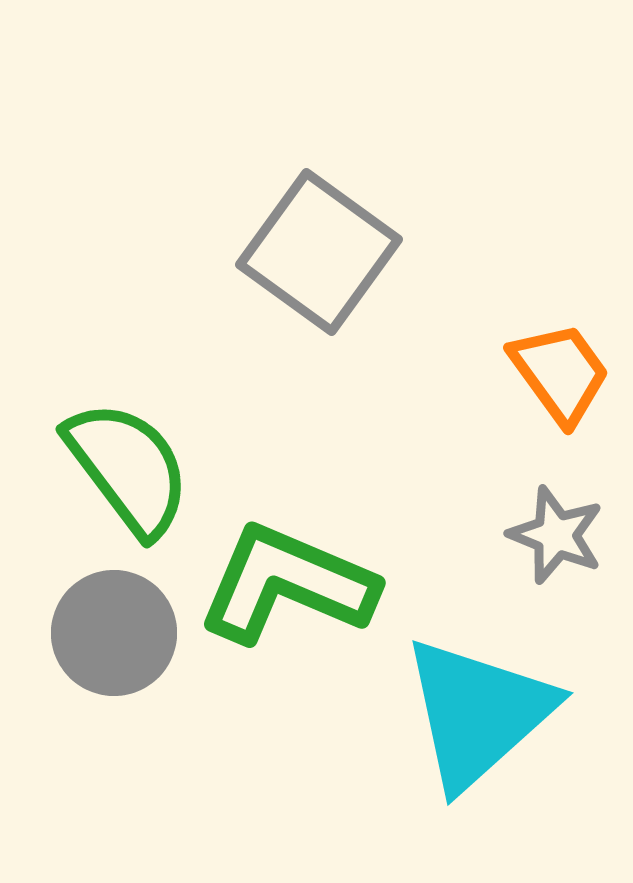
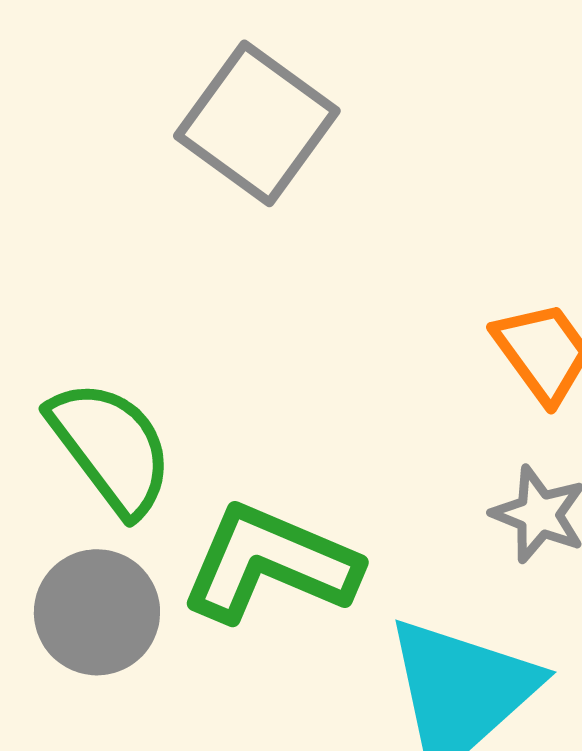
gray square: (319, 252) -> (257, 123), moved

